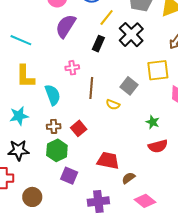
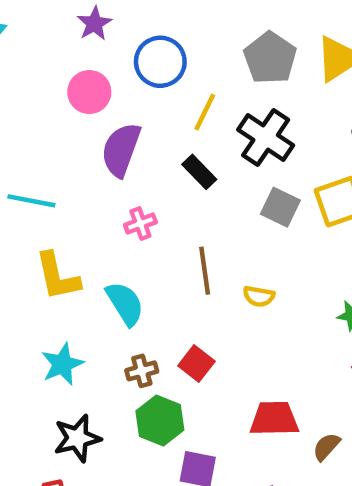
black rectangle: (98, 44) -> (199, 172), turned -56
pink cross: (72, 68) -> (140, 223), moved
gray square: (129, 86) -> (280, 207), moved

